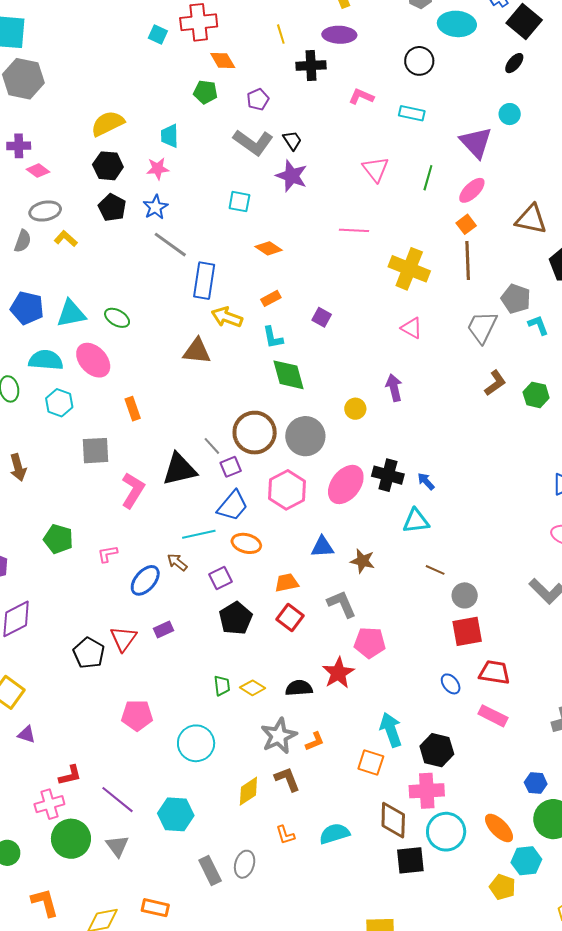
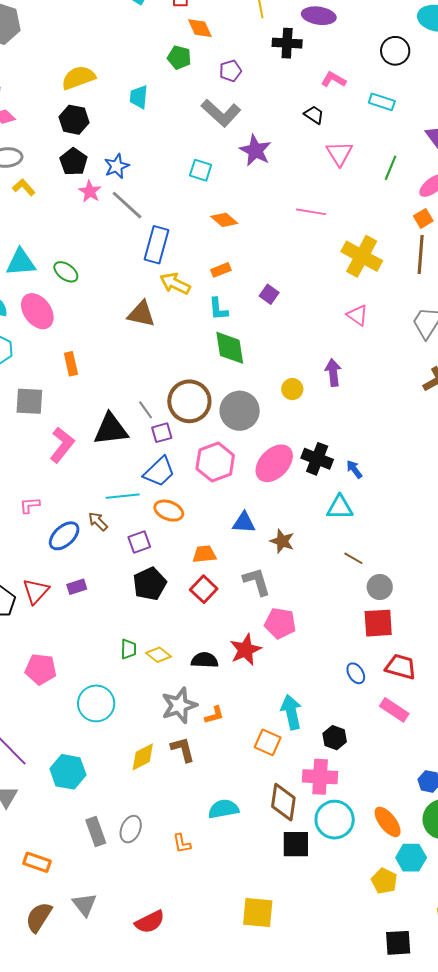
black trapezoid: (292, 140) -> (314, 115), moved, turned -30
pink star: (158, 169) -> (90, 192), moved, turned 30
black hexagon: (437, 750) -> (335, 738), size x0.7
orange L-shape: (285, 835) -> (182, 843), moved

